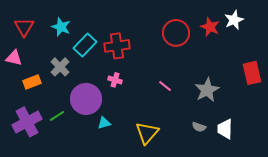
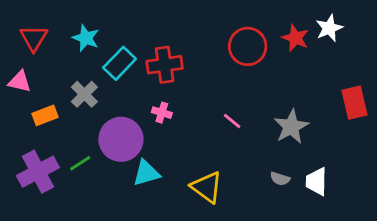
cyan triangle: (104, 123) -> (146, 173), size x1.5
yellow triangle: (147, 133) -> (207, 187), turned -35

